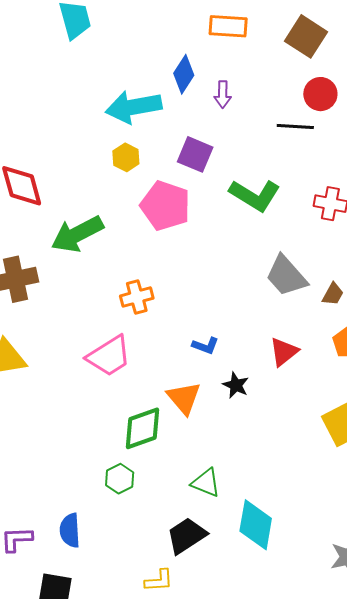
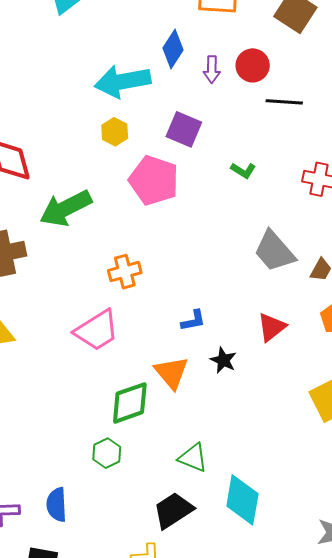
red circle: (320, 94) -> (253, 65), moved
green L-shape: (255, 195) -> (243, 170), size x0.5
blue L-shape: (205, 346) -> (193, 321), turned -32

